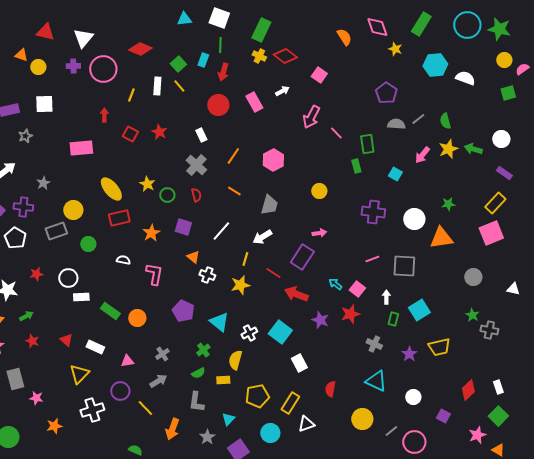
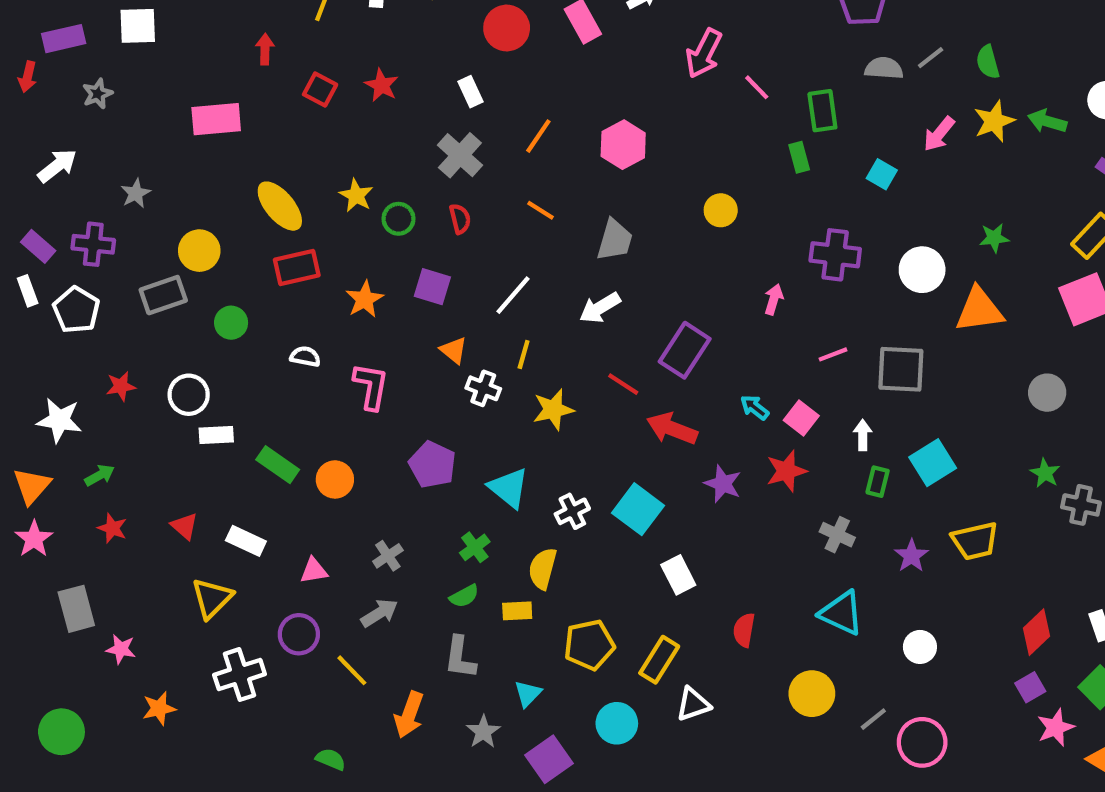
pink arrow: (319, 233) -> (774, 299), moved, turned -64
yellow line: (245, 259) -> (524, 354), moved
purple square: (443, 416) -> (1030, 687), moved, turned 32

